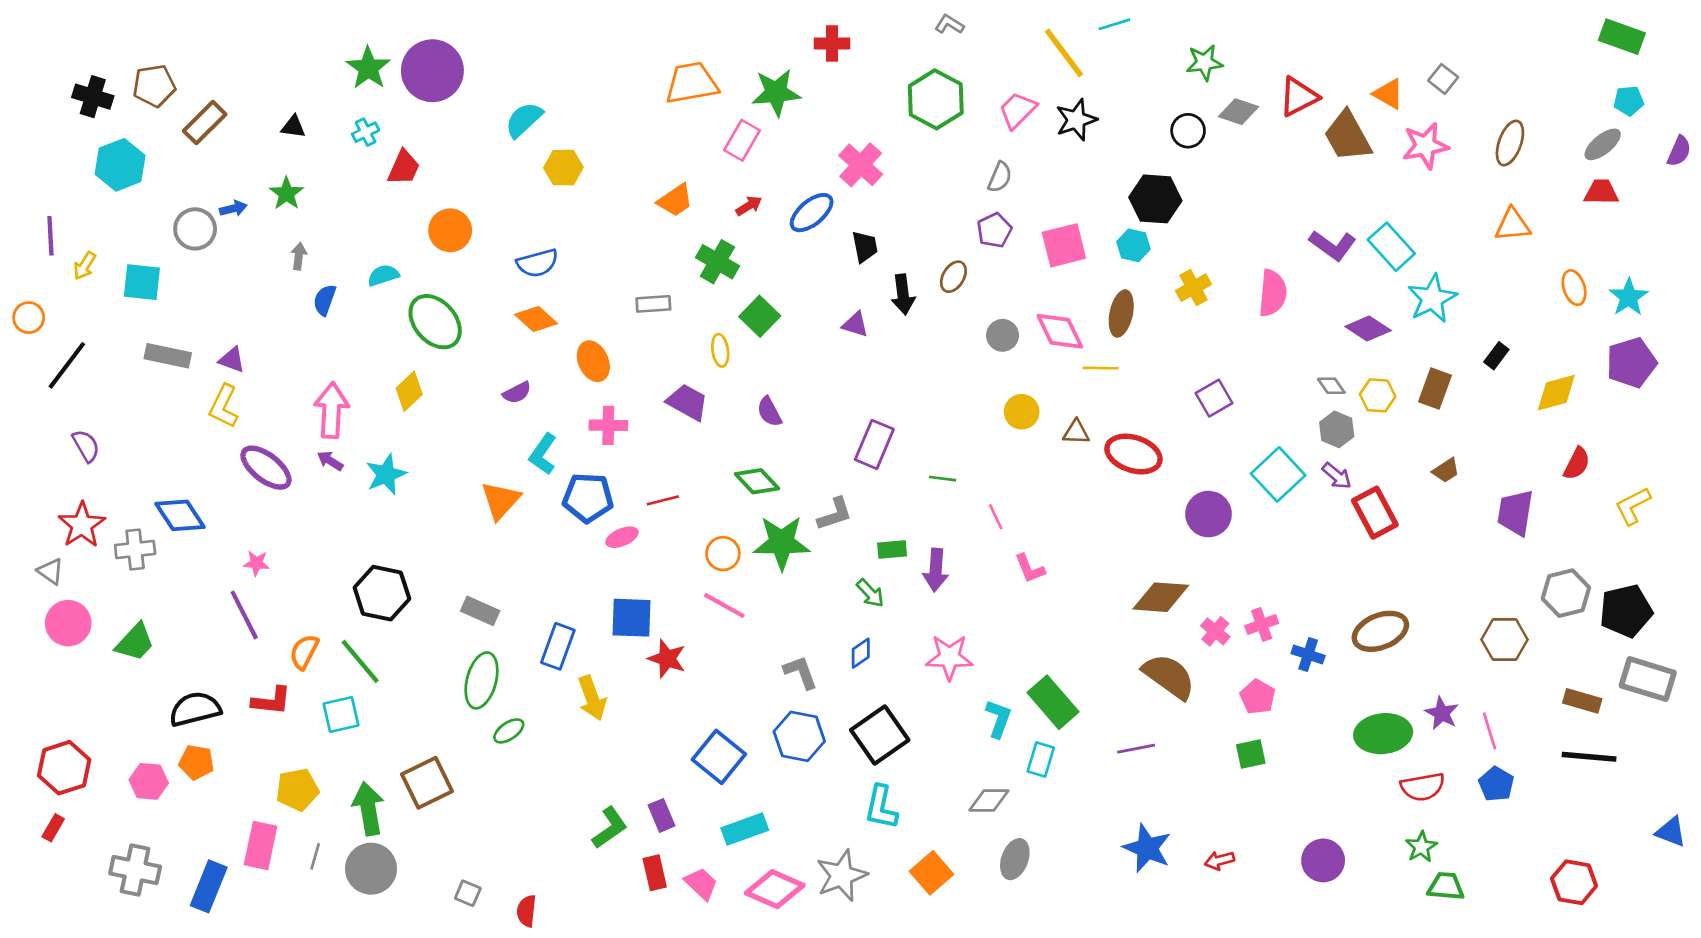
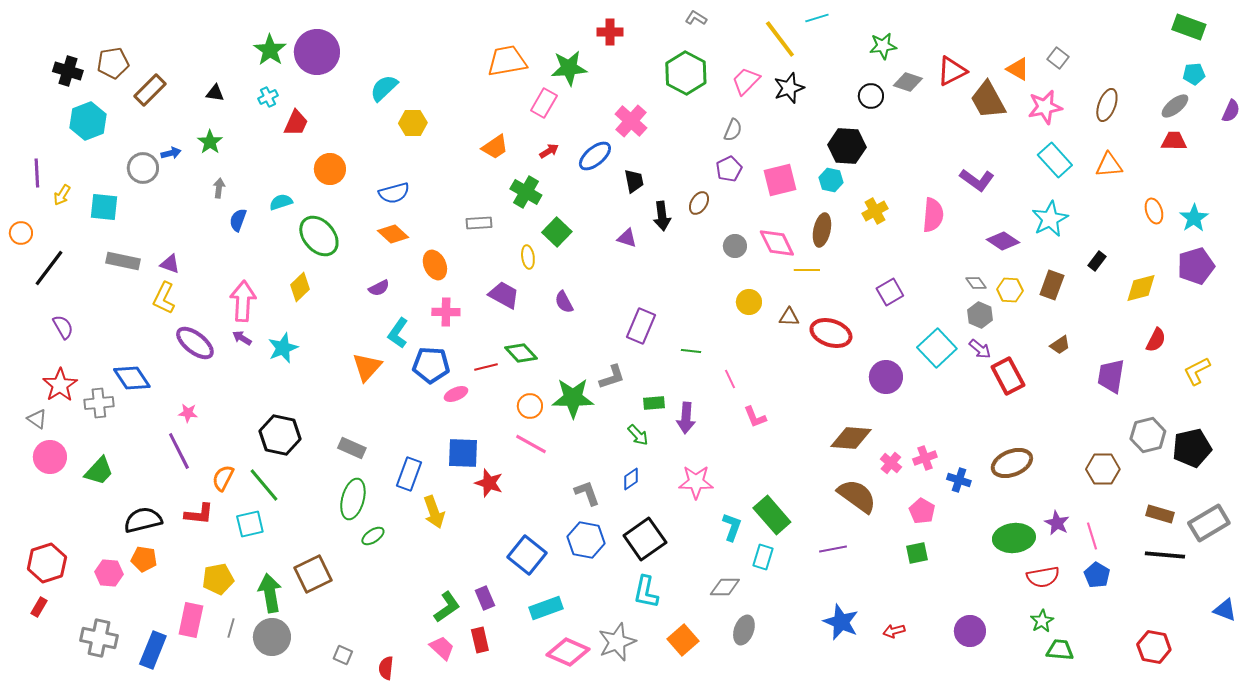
cyan rectangle: (1391, 247) -> (1055, 160), moved
green diamond: (757, 481) -> (521, 353), moved
gray rectangle: (1648, 679) -> (1209, 523), moved, turned -48
pink trapezoid: (701, 884) -> (442, 648), moved

